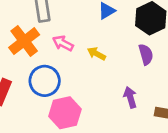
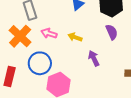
purple arrow: (130, 97) -> (94, 58), moved

